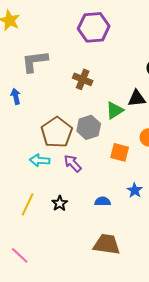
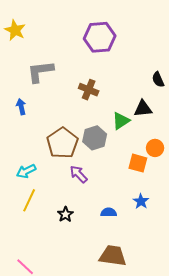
orange square: (120, 152) -> (138, 163), moved
cyan arrow: (40, 160) -> (26, 171), moved, turned -30
yellow line: (28, 204) -> (29, 200), moved

